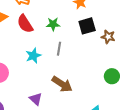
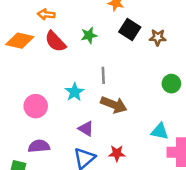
black square: (87, 26) -> (130, 29), turned -30
gray line: (59, 49) -> (103, 75), moved
cyan star: (33, 56) -> (74, 92), moved

